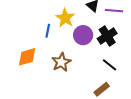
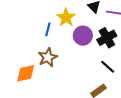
orange diamond: (27, 57) -> (26, 73), moved
brown star: (61, 62) -> (48, 57), moved

